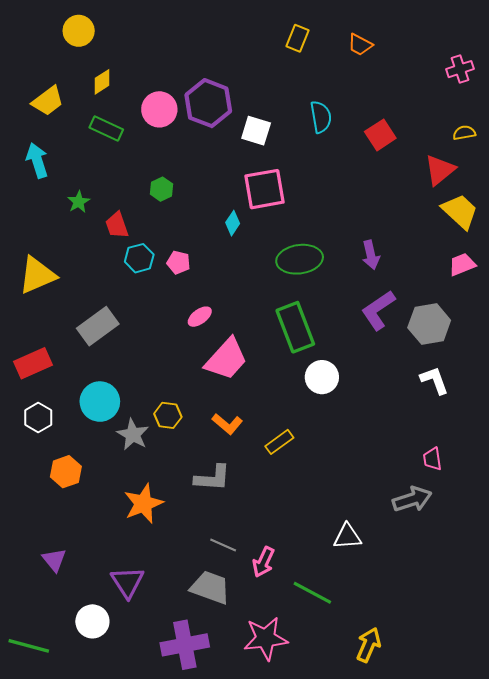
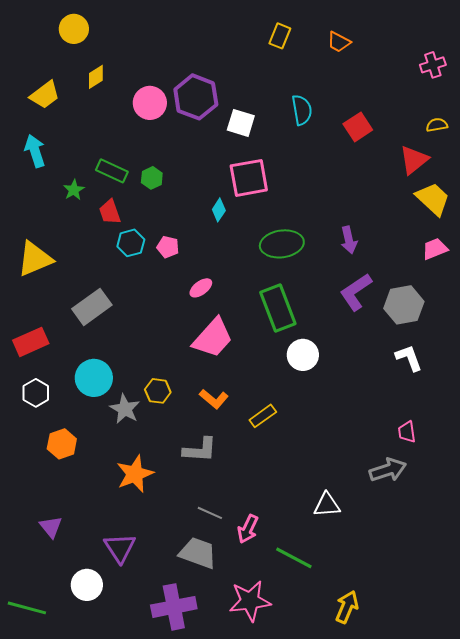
green rectangle: (106, 129) -> (112, 171), moved
pink ellipse: (200, 317) -> (201, 288), moved

